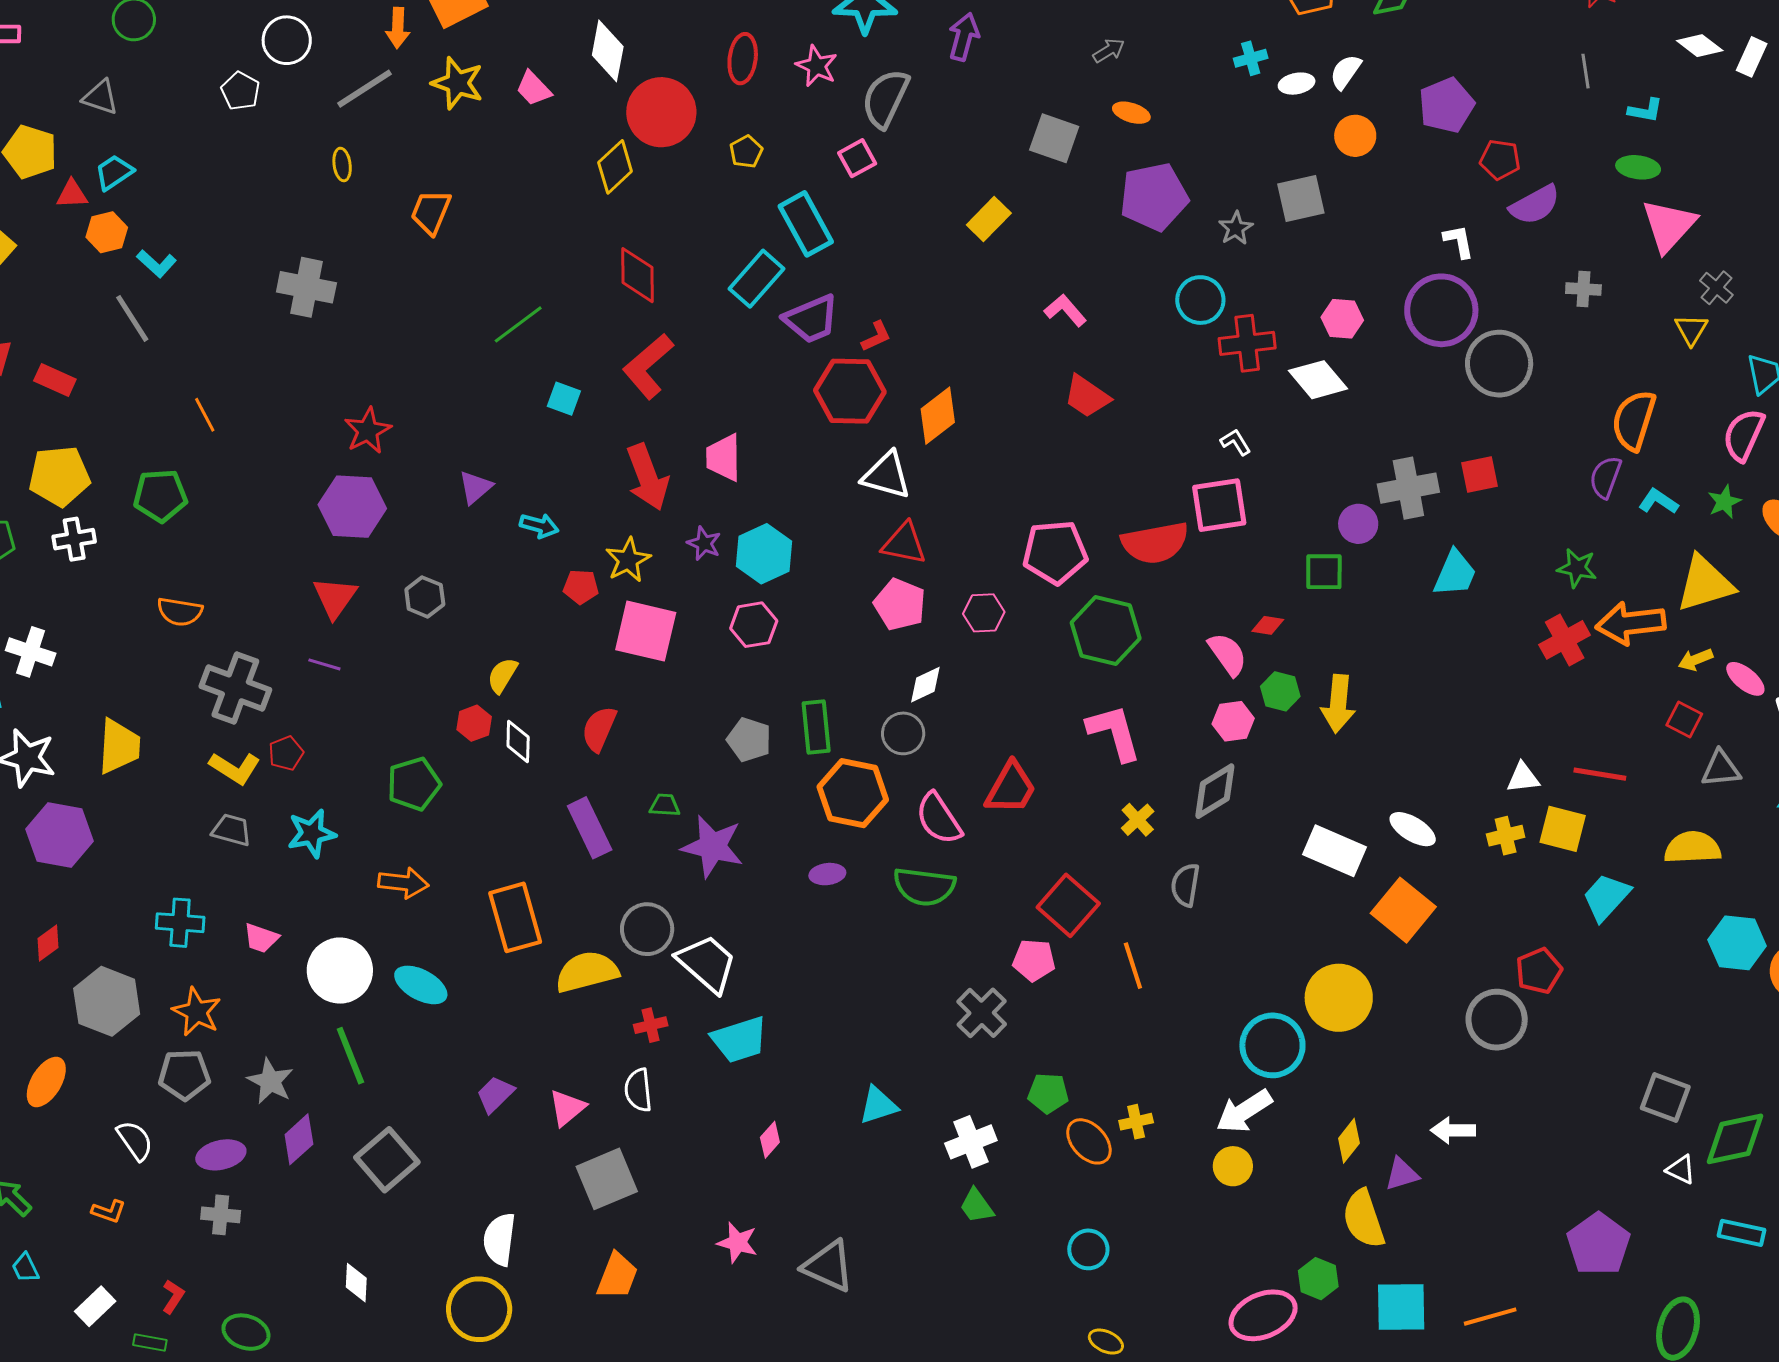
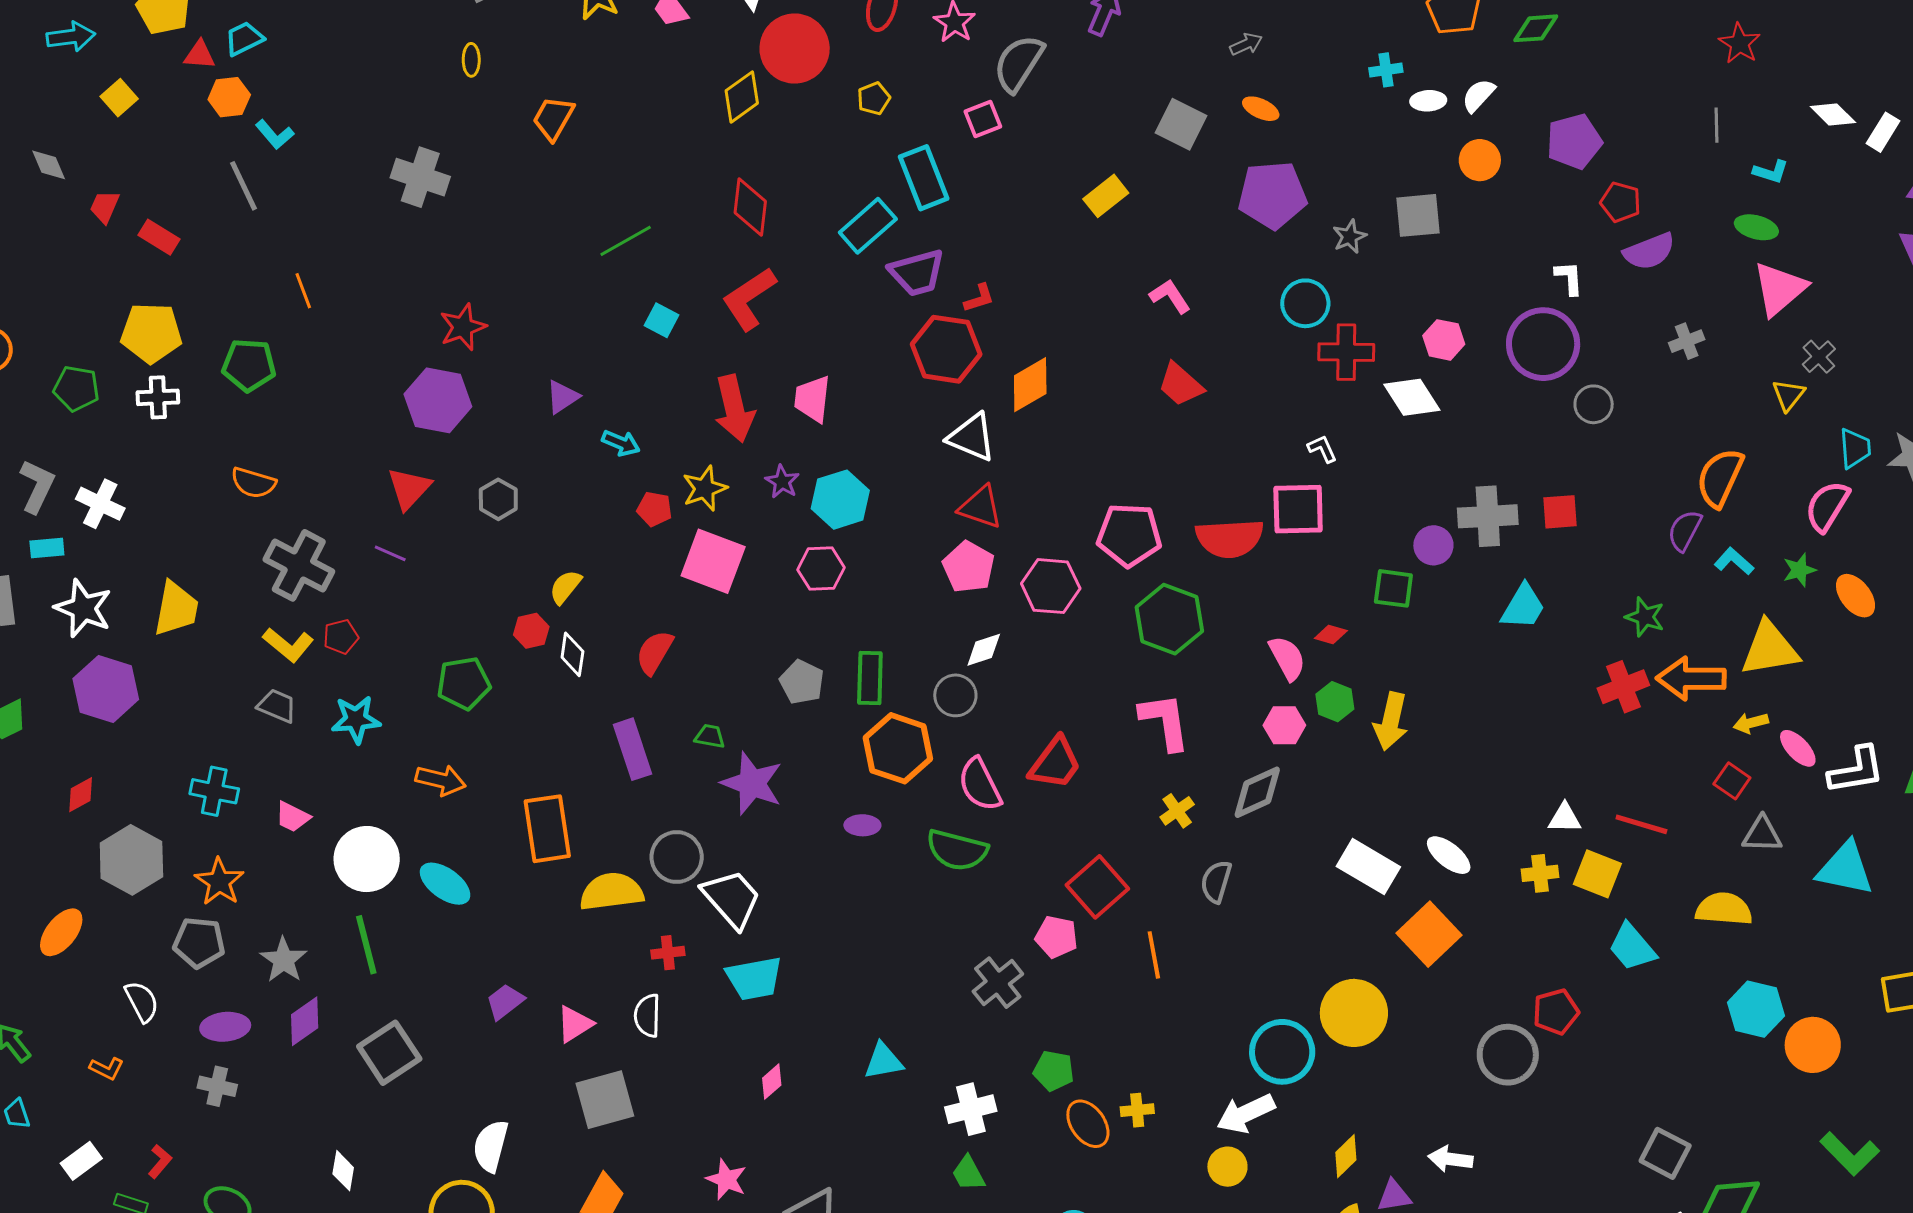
gray cross: (1583, 289) -> (1687, 341), turned -32
gray circle: (1499, 364) -> (1594, 404), size x0.6
pink hexagon: (984, 613) -> (1051, 586), size x1.4
cyan trapezoid: (1606, 897) -> (1632, 947), turned -90

